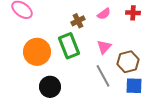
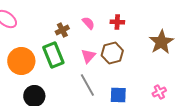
pink semicircle: (104, 14) -> (88, 23), turned -96
brown hexagon: (128, 62) -> (112, 53), moved

